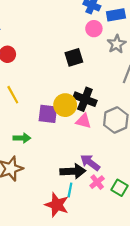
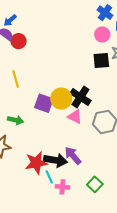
black square: (74, 57) -> (101, 60), moved
pink cross: (97, 182) -> (62, 187), moved, turned 32
cyan line: (70, 190) -> (49, 177), turned -48
red star: (57, 205) -> (36, 163), moved, turned 30

